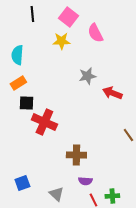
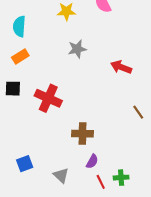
gray star: (87, 76) -> (77, 49), moved
black square: (26, 103) -> (13, 89), moved
purple semicircle: (85, 181) -> (92, 161), turned -64

